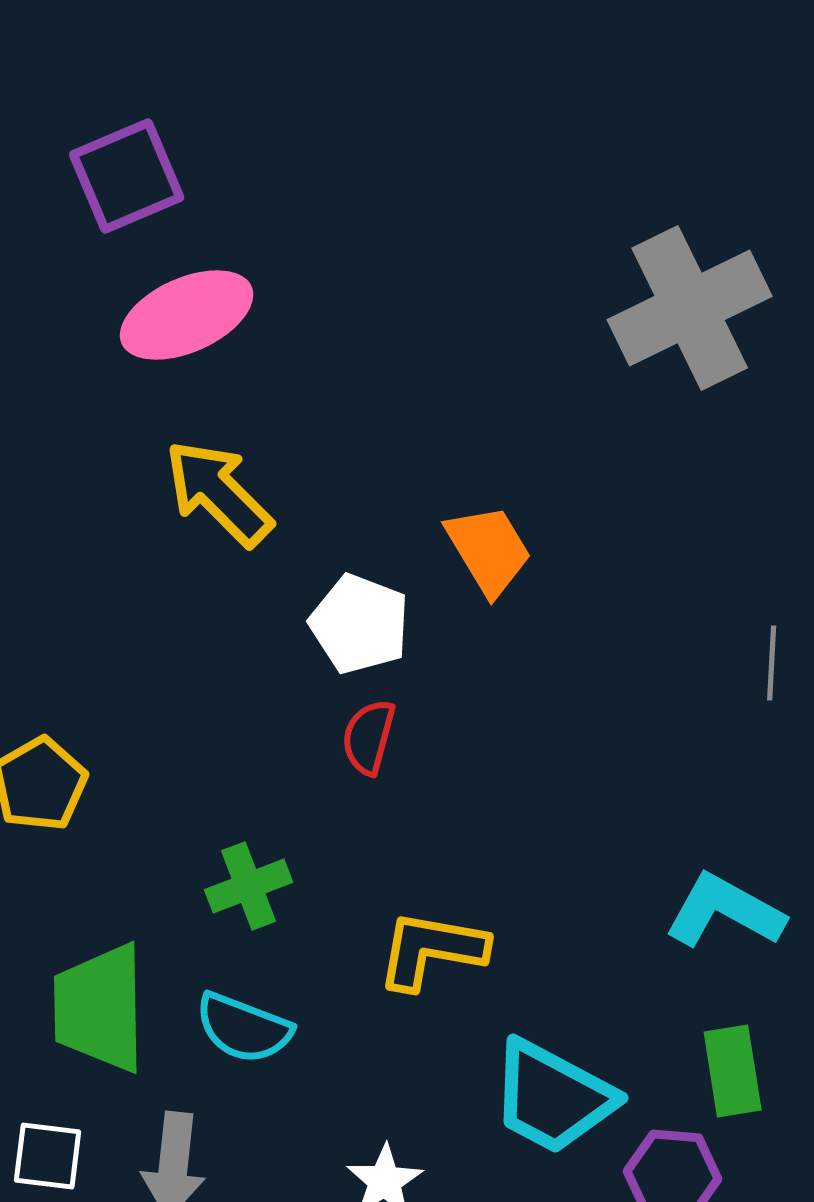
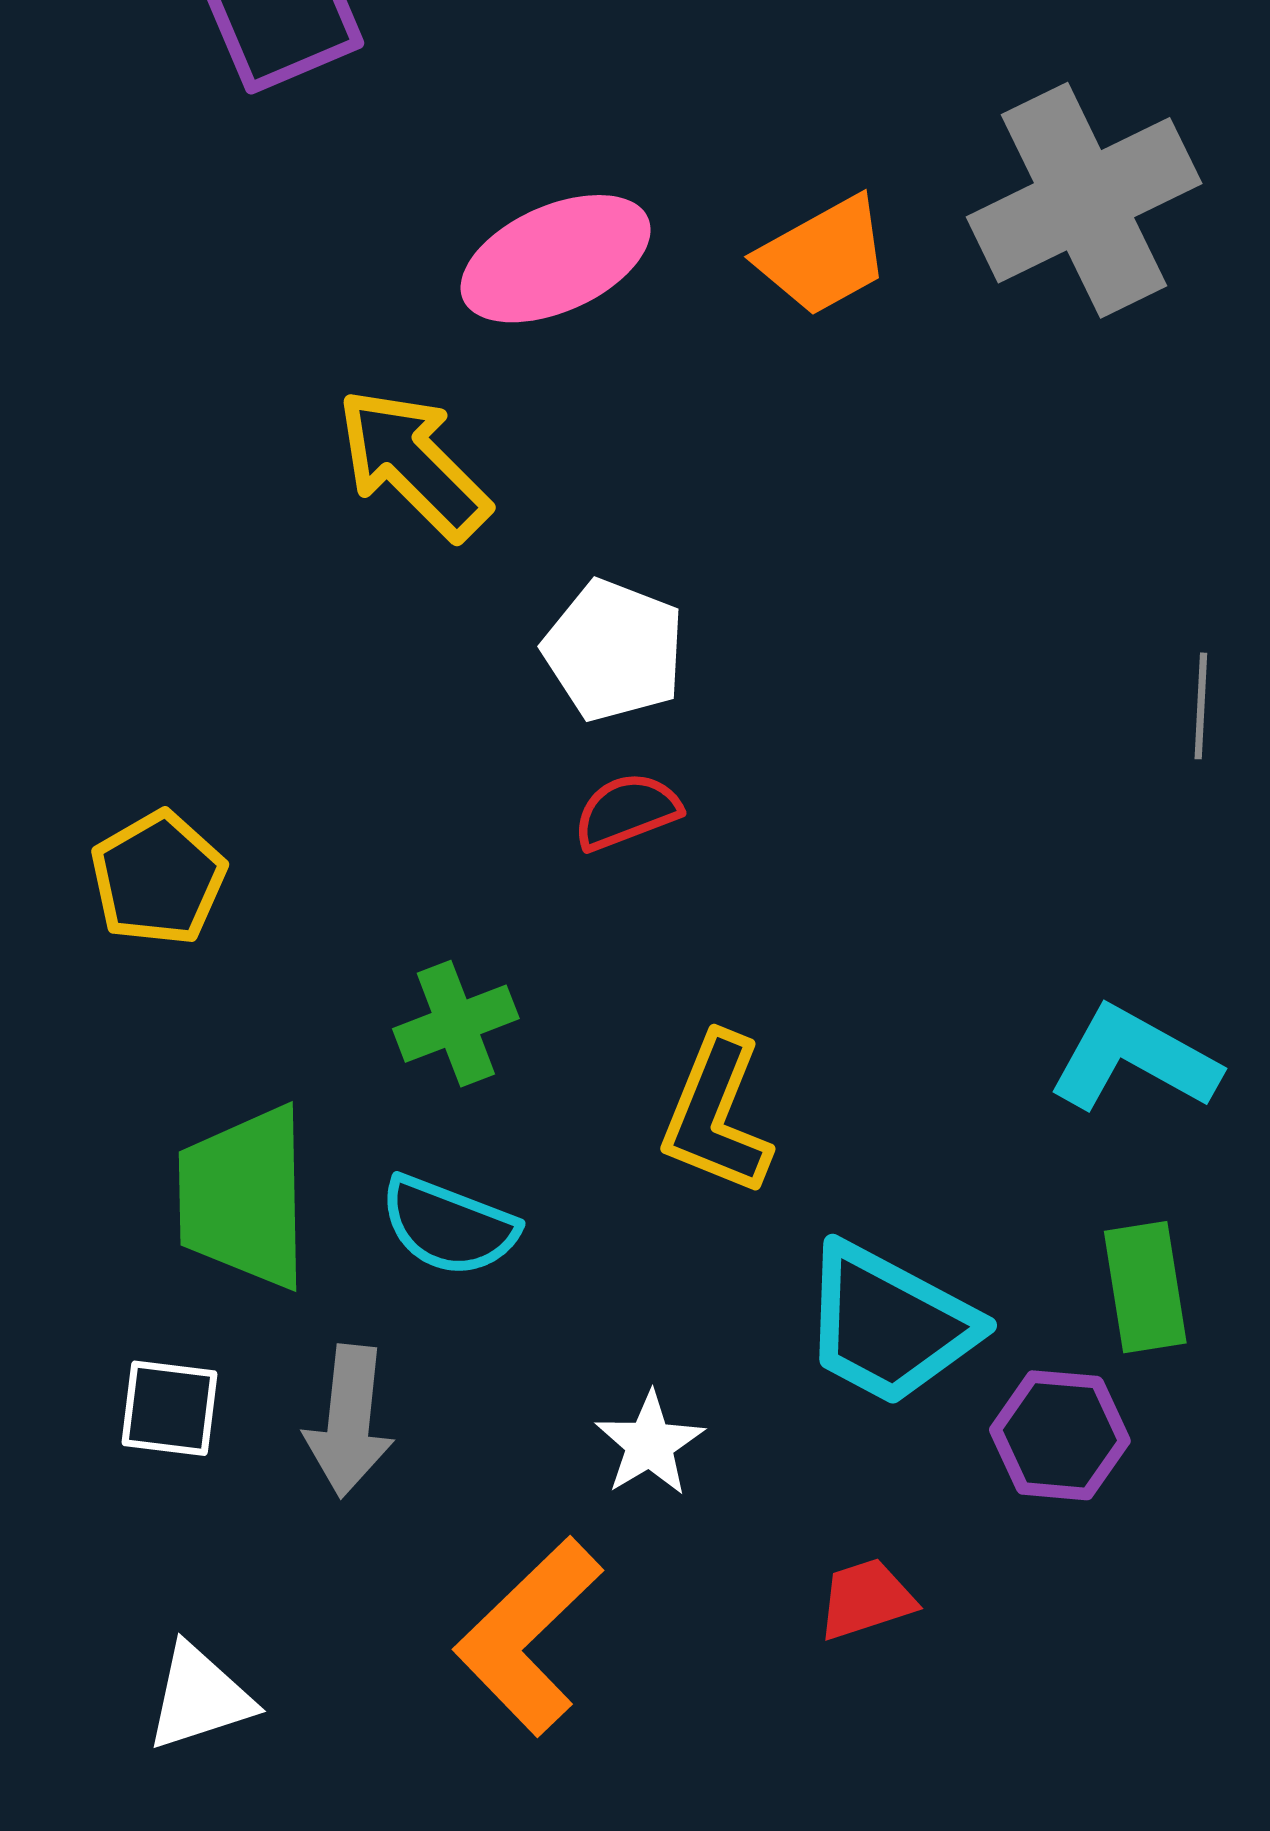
pink ellipse: (187, 315) -> (556, 259), moved
orange trapezoid: (489, 550) -> (823, 256), moved, turned 92
red semicircle: (369, 737) -> (627, 811), turned 54
yellow L-shape: (432, 950) -> (717, 1115), turned -78

